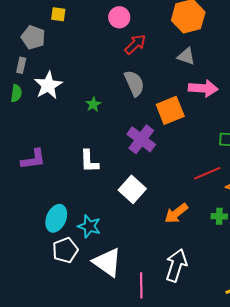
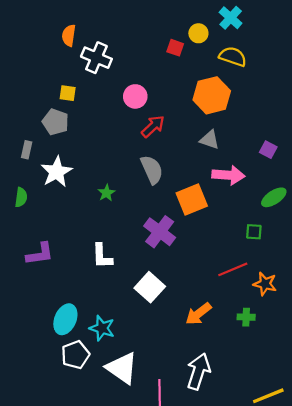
gray pentagon: (33, 37) -> (55, 122), moved
green semicircle: (16, 93) -> (21, 197), moved

